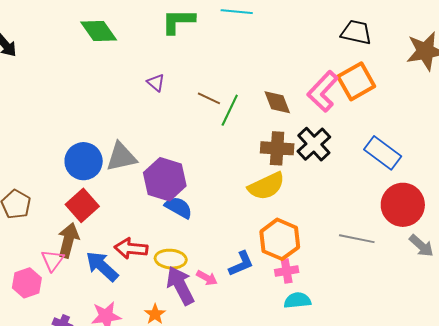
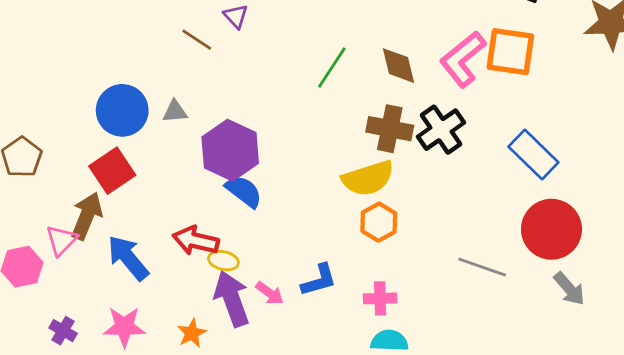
orange square: (356, 81) -> (510, 52), turned 30
brown line: (209, 98) -> (197, 40), moved
gray triangle: (121, 157) -> (175, 111), size x0.6
orange hexagon: (280, 239) -> (379, 222), moved, size x0.7
red arrow: (131, 248) -> (196, 241), moved
yellow ellipse: (171, 259) -> (223, 261), size x0.7

